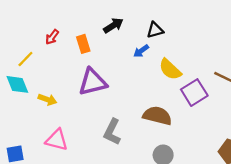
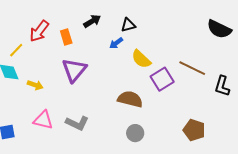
red arrow: (52, 37) -> (39, 31), size x1.6
purple triangle: (93, 82) -> (74, 70), turned -36
gray L-shape: (112, 132) -> (77, 123), moved, turned -90

